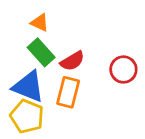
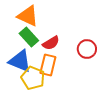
orange triangle: (40, 23) -> (28, 16), size x1.6
yellow pentagon: (27, 116) -> (33, 78), moved

